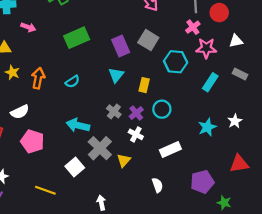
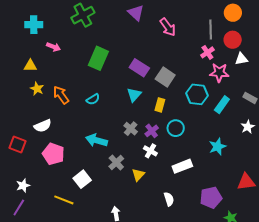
green rectangle: (77, 38) -> (98, 58), turned -45
gray square: (148, 40) -> (165, 77), moved
white triangle: (236, 41) -> (241, 59), moved
purple rectangle: (121, 46) -> (139, 68), turned -36
cyan hexagon: (176, 62) -> (197, 94), moved
orange arrow: (38, 78) -> (61, 95), turned -48
white star: (235, 121) -> (248, 127), moved
gray cross: (100, 148) -> (116, 163), size x0.7
white square: (75, 167) -> (82, 179), moved

